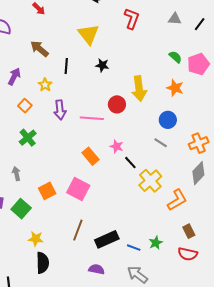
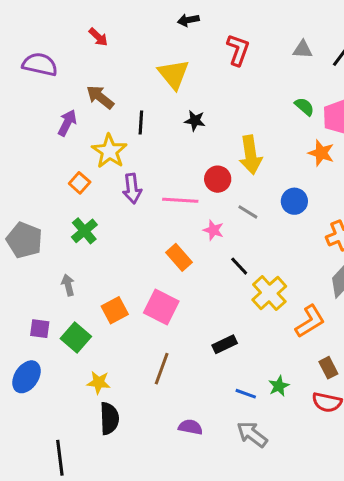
purple arrow: (14, 77) -> (67, 123), moved
yellow star: (45, 85) -> (109, 151), size x1.6
orange star: (175, 88) -> (321, 153), moved
gray line: (161, 143) -> (248, 212), moved
pink star: (117, 146) -> (213, 230), moved
black rectangle: (107, 239) -> (225, 344), moved, size x0.7

